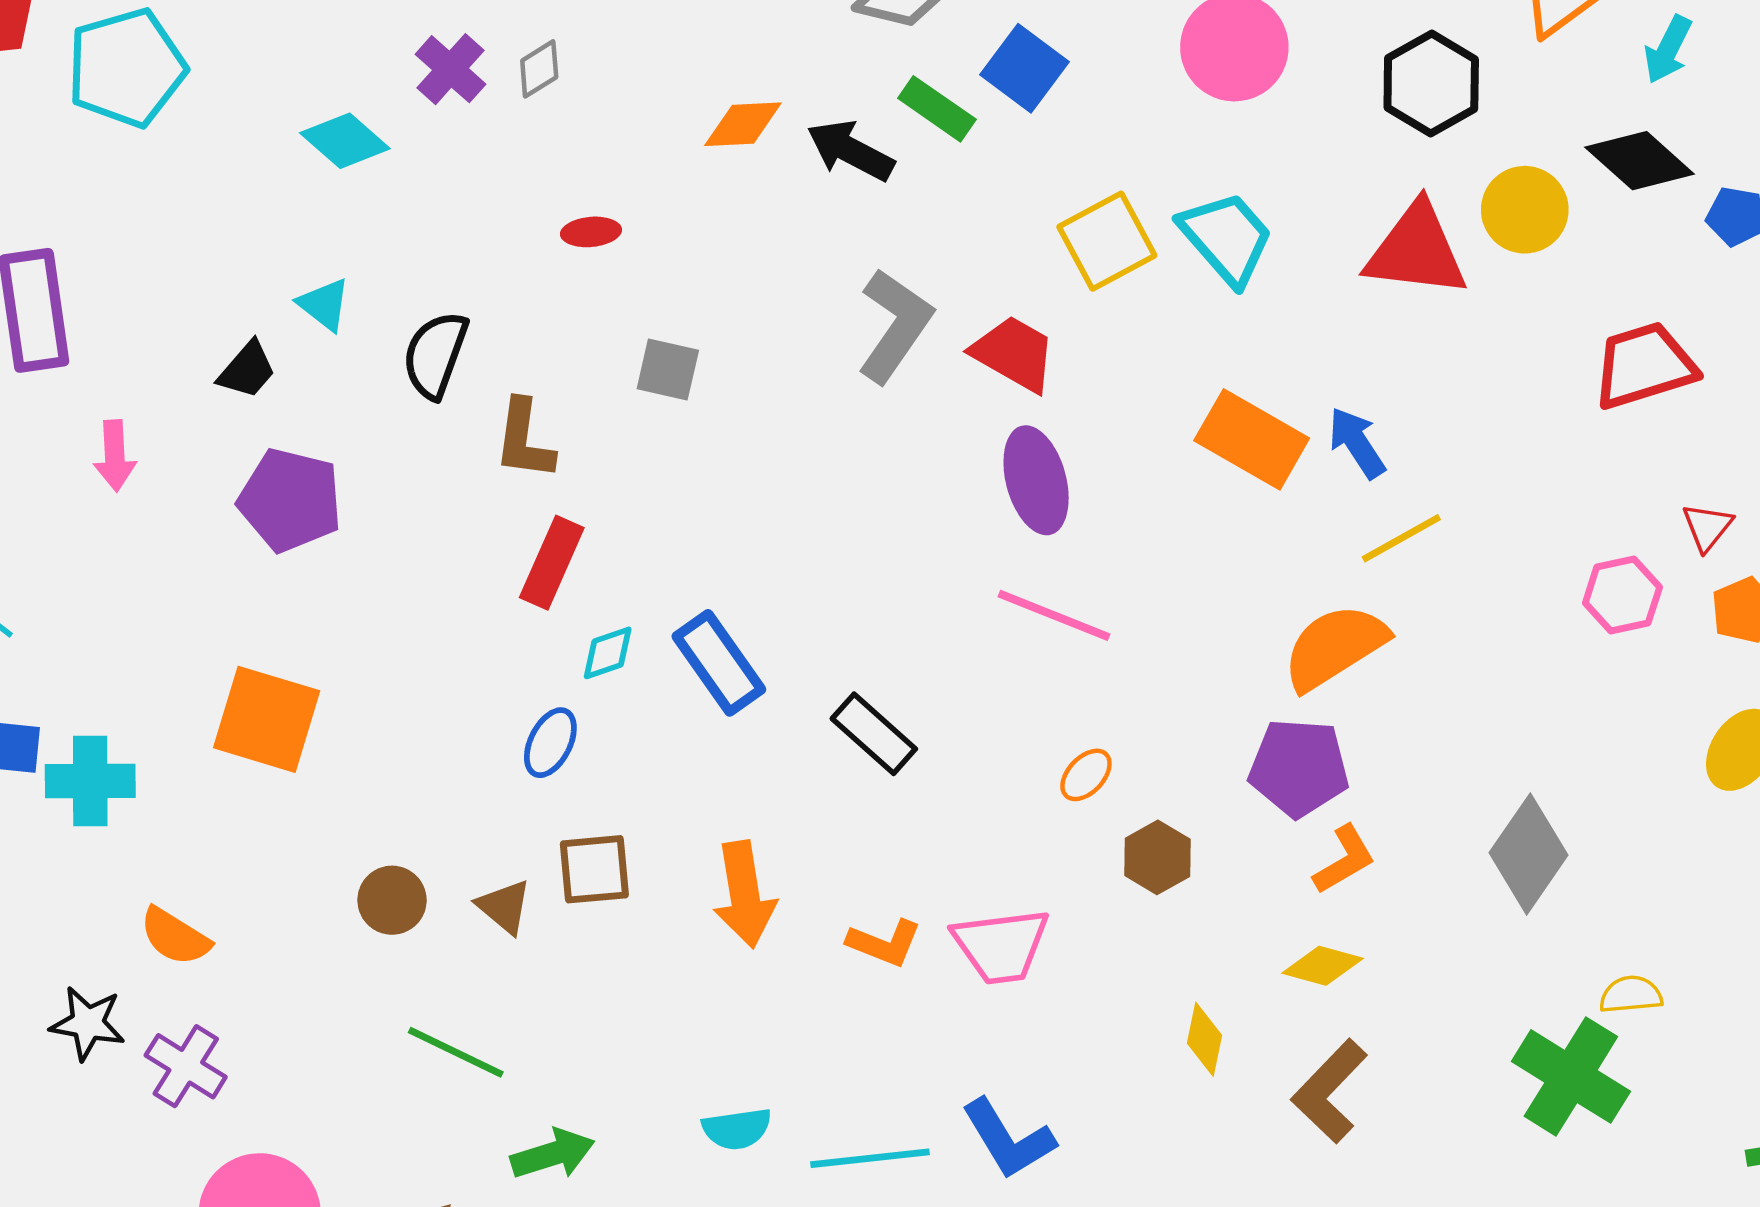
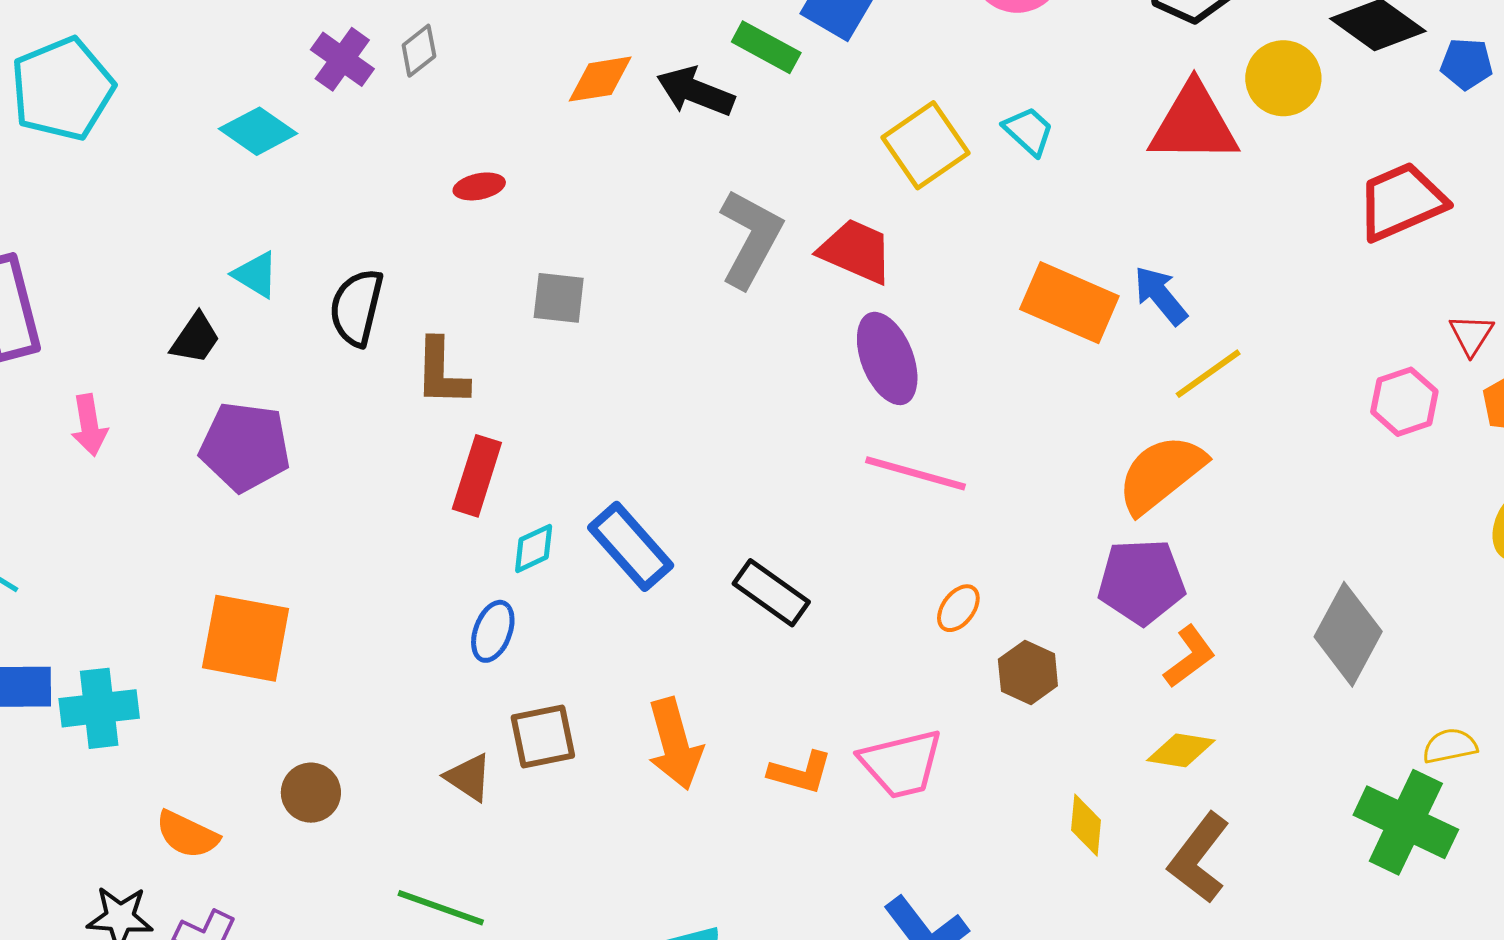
cyan trapezoid: (1227, 238) -> (1029, 131), size x0.6
brown circle: (392, 900) -> (311, 793), moved

